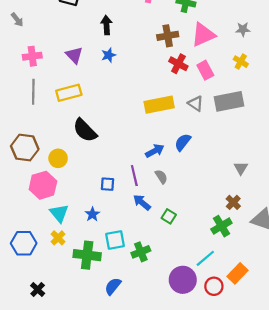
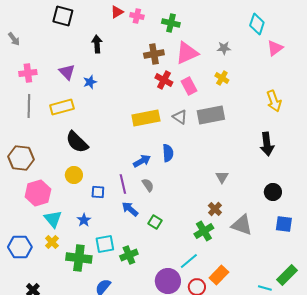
blue star: (109, 55) -> (90, 82), moved
blue semicircle: (183, 142) -> (168, 153), turned 138
yellow circle: (58, 158) -> (74, 175), moved

